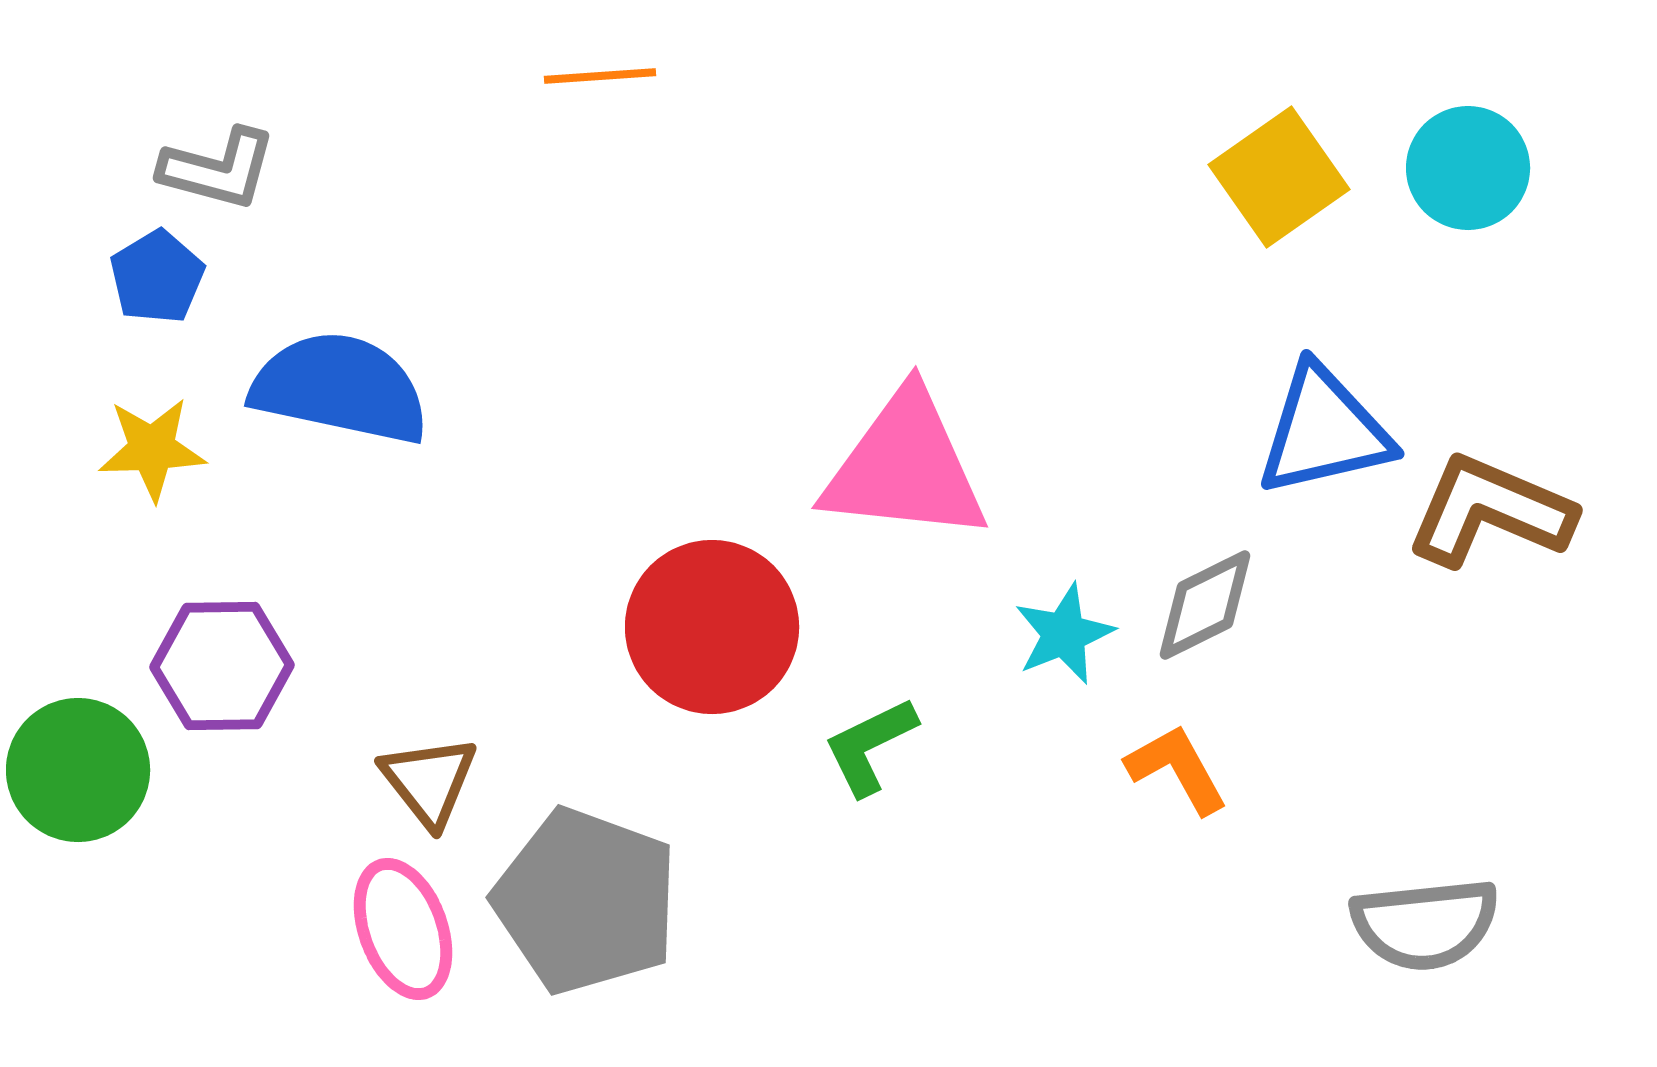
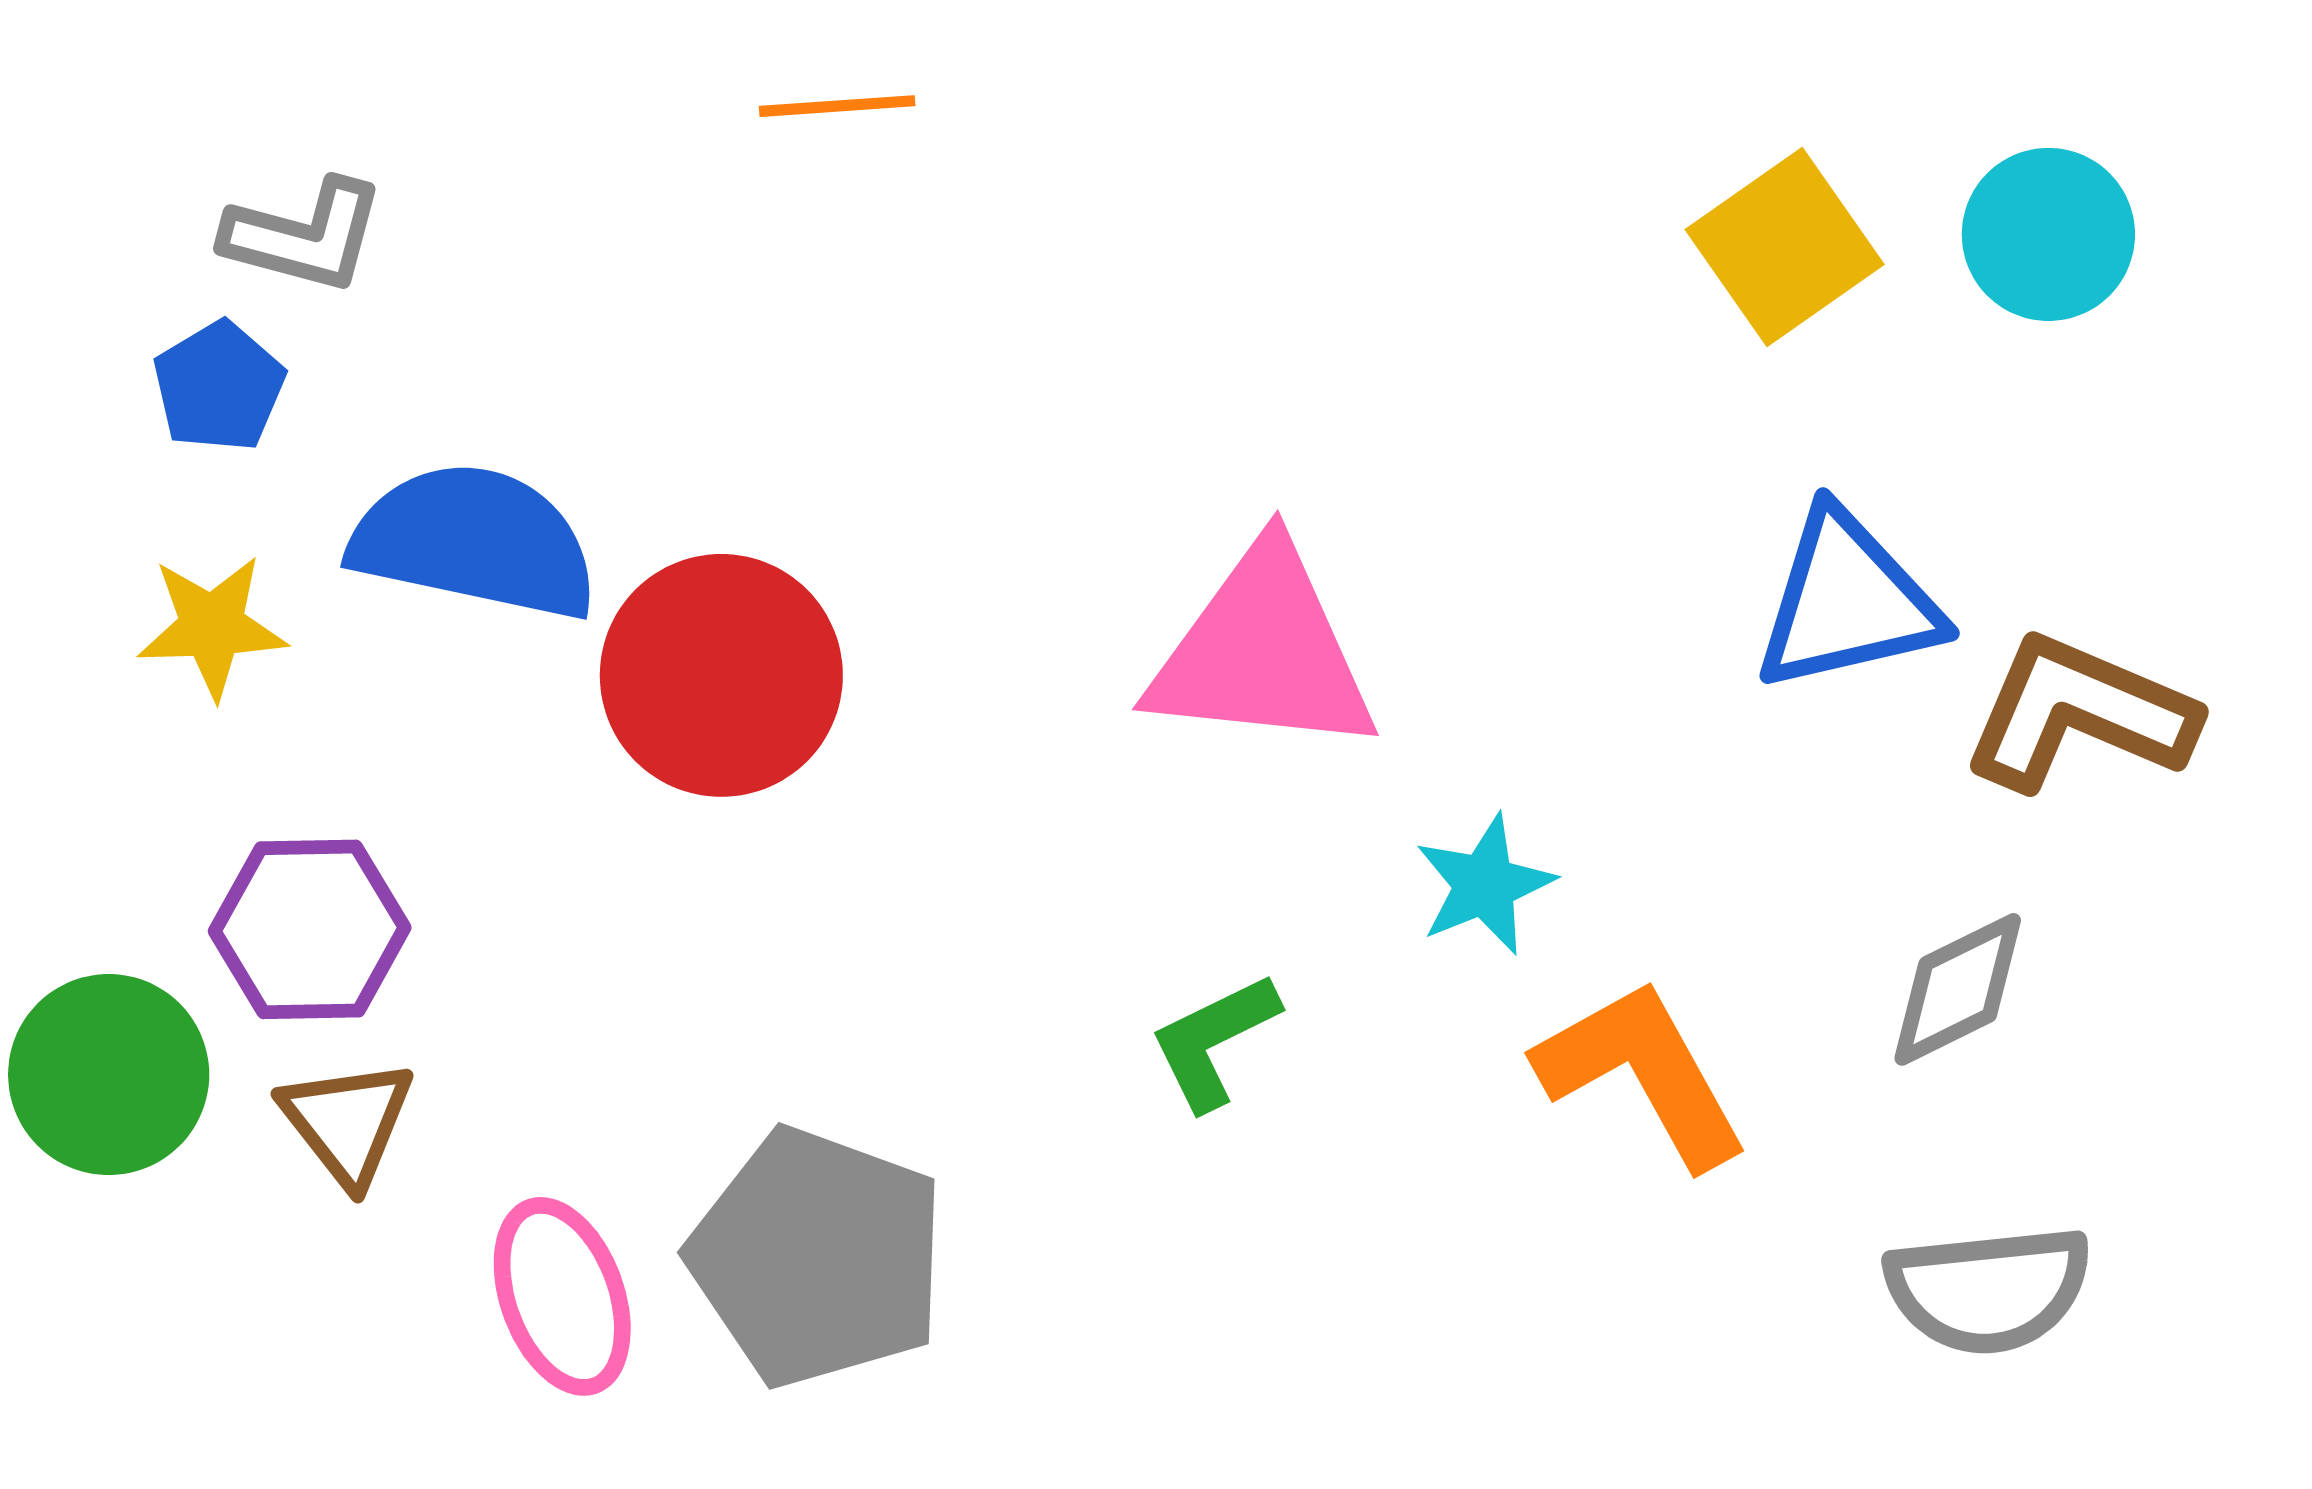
gray diamond: (1205, 605) -> (1958, 989), moved
red circle: (712, 627) -> (721, 675), moved
orange L-shape: (1177, 769) -> (1642, 1073), size x1.5
brown triangle: (429, 781) -> (347, 1122), moved

